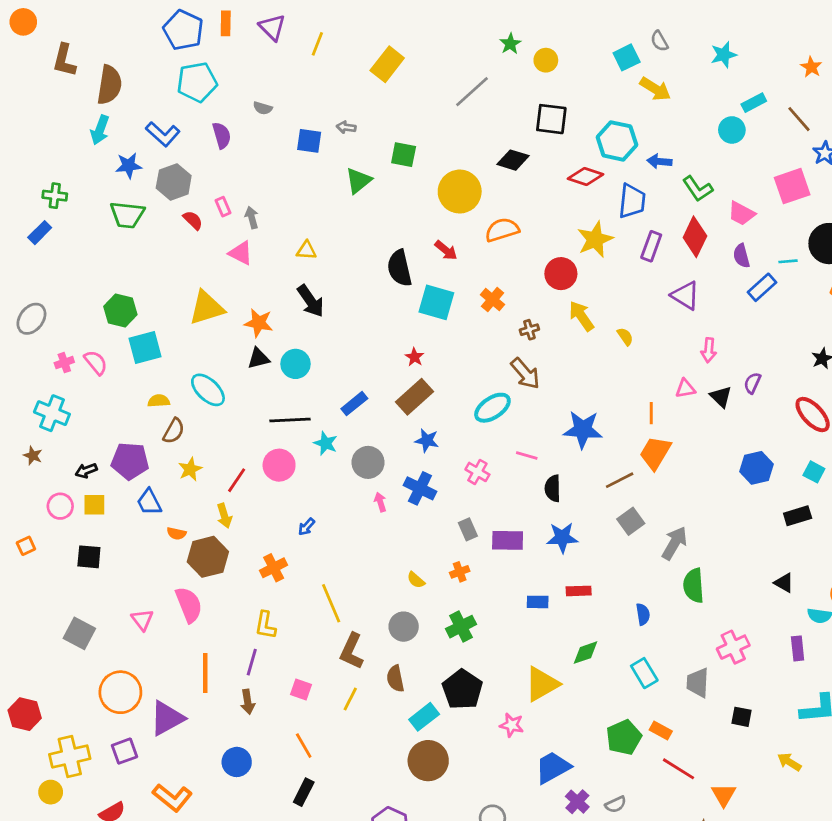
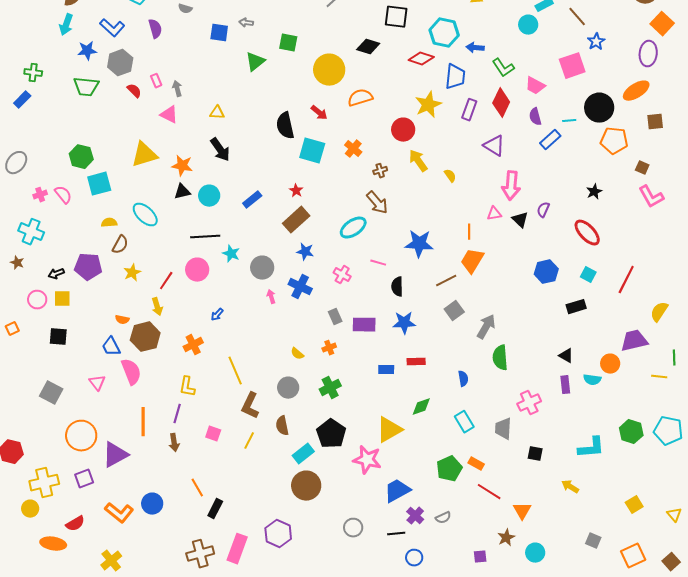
pink arrow: (709, 350) -> (511, 186), size x1.6
blue rectangle: (354, 404) -> (252, 200), moved
blue trapezoid: (149, 502) -> (111, 347), moved
purple rectangle: (798, 648) -> (565, 385), moved
pink star: (512, 725) -> (367, 460), size x1.6
orange line: (304, 746) -> (197, 488), moved
blue circle: (237, 762) -> (152, 504), moved

